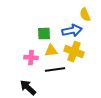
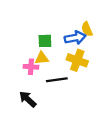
yellow semicircle: (85, 15) -> (87, 29), moved
yellow triangle: (51, 51) -> (42, 58), moved

